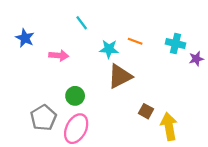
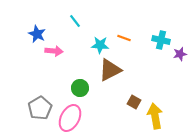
blue star: (25, 38) -> (37, 34), moved
green circle: (75, 96) -> (80, 88), moved

